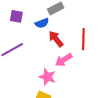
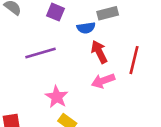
pink star: (47, 77) -> (57, 97), moved

